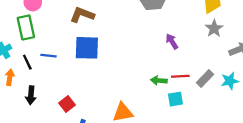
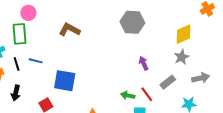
blue square: (87, 48) -> (65, 81), moved
red line: (180, 76) -> (147, 94), turned 49
gray rectangle: (205, 79) -> (168, 82), moved

